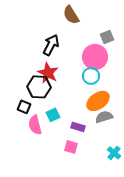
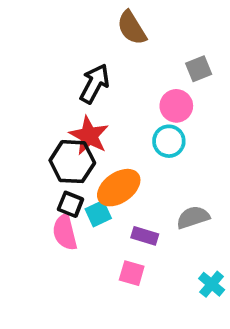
pink circle: (95, 57) -> (176, 106), size x0.7
orange ellipse: (98, 101) -> (119, 188), moved
black square: (24, 107) -> (70, 204), moved

